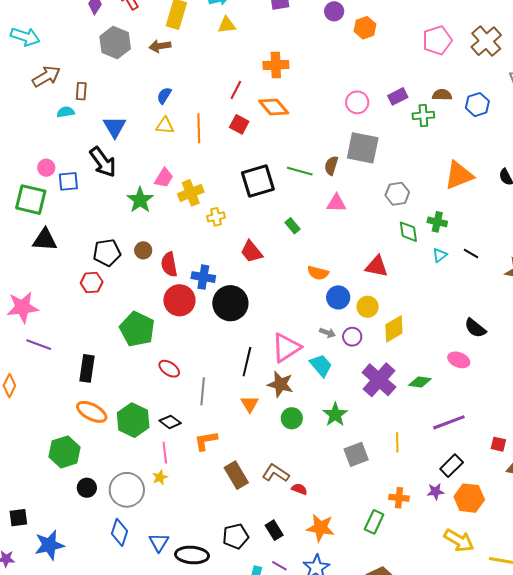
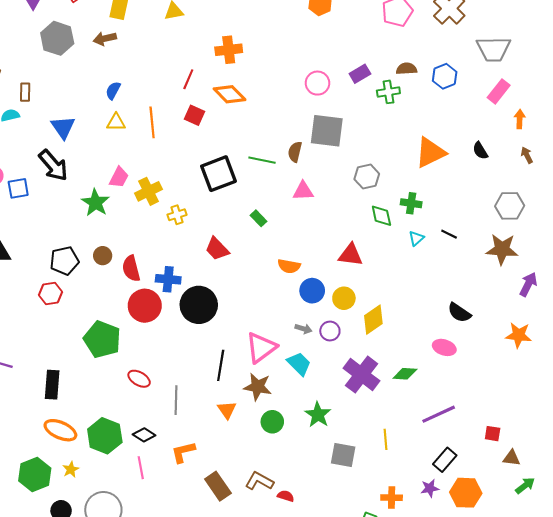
gray square: (356, 454) -> (343, 455), turned 35
yellow star: (160, 477) -> (71, 469), moved

